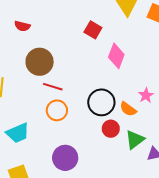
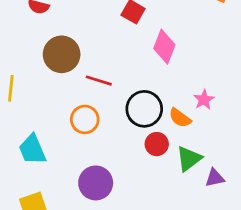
red line: (53, 87) -> (99, 81), moved
cyan trapezoid: (18, 133) -> (32, 150), turned 90

